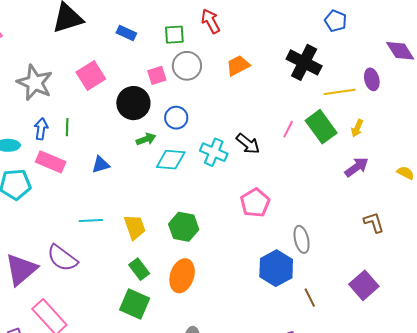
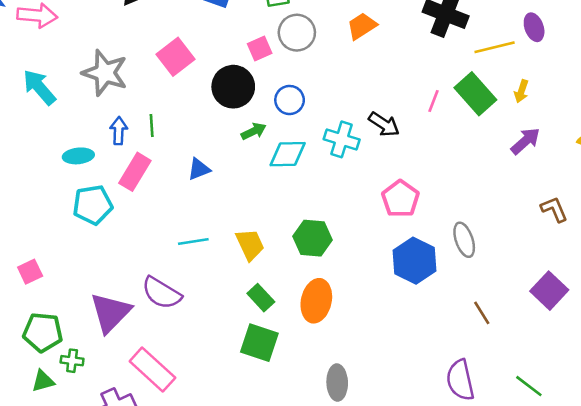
pink rectangle: (51, 162) -> (135, 172), turned -76
blue hexagon: (276, 268) -> (415, 261), moved

